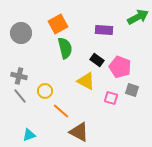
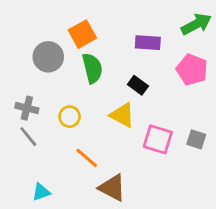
gray circle: (21, 33) -> (48, 57), moved
pink pentagon: (120, 67) -> (192, 70), moved
gray square: (132, 90) -> (196, 139), moved
yellow circle: (45, 91) -> (70, 117), moved
pink square: (111, 98) -> (158, 139), size x1.5

